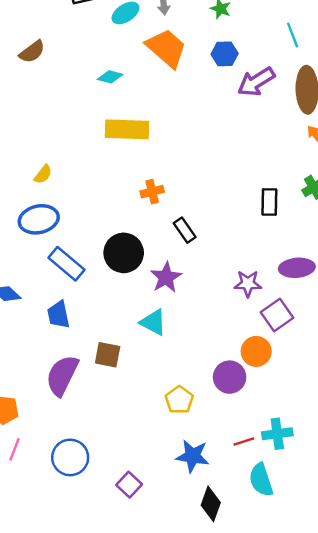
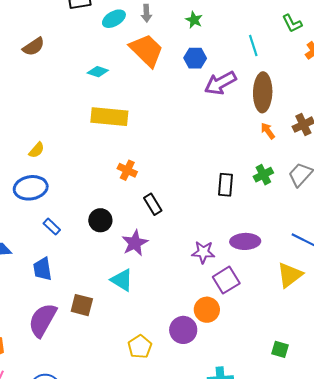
orange cross: (152, 192) -> (127, 170), turned 36
black circle: (124, 253) -> (100, 220), size x0.7
blue rectangle: (66, 264) -> (52, 227), size x0.6

